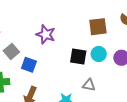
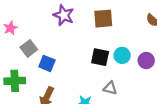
brown square: (98, 27) -> (103, 19), moved
purple star: (46, 34) -> (64, 15), moved

